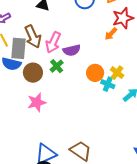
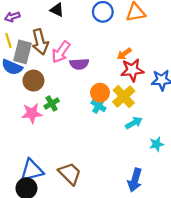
red star: (123, 18) -> (132, 70), moved
green cross: (57, 66) -> (52, 103), moved
yellow cross: (117, 73) -> (124, 96), size x1.5
cyan cross: (108, 84) -> (99, 106), moved

